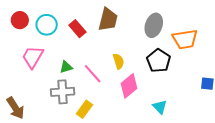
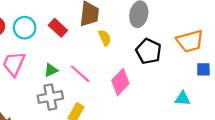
orange trapezoid: (185, 39) -> (190, 41), moved
yellow semicircle: (118, 61) -> (105, 38), moved
cyan triangle: (160, 107) -> (183, 99), moved, turned -35

